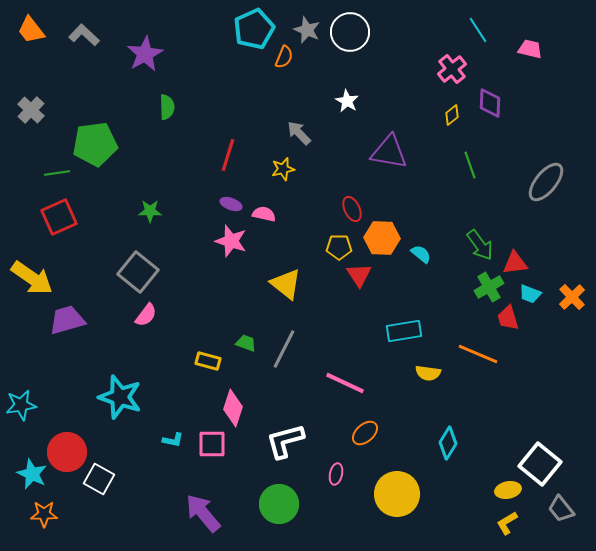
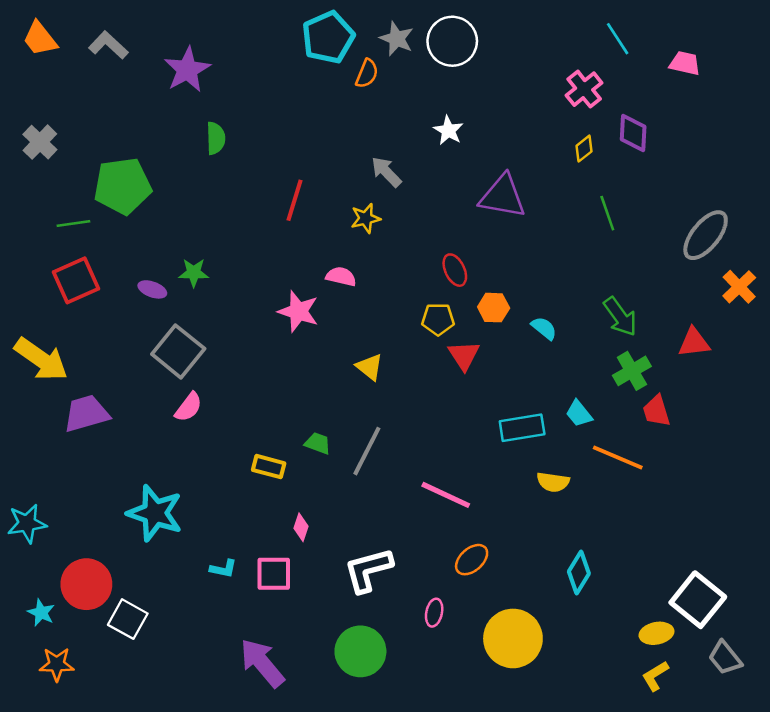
purple ellipse: (231, 204) -> (152, 289), moved
orange hexagon: (382, 238) -> (494, 308), size x0.7
red triangle: (515, 263) -> (694, 342), moved
yellow triangle: (286, 284) -> (369, 367), size x0.7
cyan trapezoid: (530, 294) -> (579, 414), moved, turned 30
orange cross: (572, 297) -> (739, 287), moved
pink diamond: (233, 408) -> (301, 527), size x0.6
cyan star: (32, 474) -> (41, 613), size x0.7

